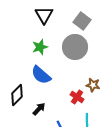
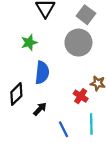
green star: (40, 47) -> (29, 43), moved
blue semicircle: (41, 75) -> (42, 73), turned -125

